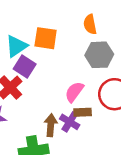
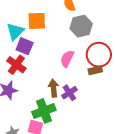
brown rectangle: (83, 112) -> (95, 70), moved
purple cross: (70, 122) -> (69, 93), moved, turned 35

